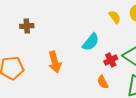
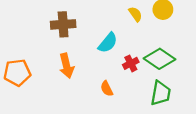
brown cross: (27, 26) -> (63, 24), moved, size x1.5
orange semicircle: (103, 82) -> (107, 89), moved

